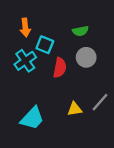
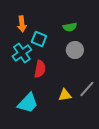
red semicircle: (60, 68) -> (40, 69), moved

